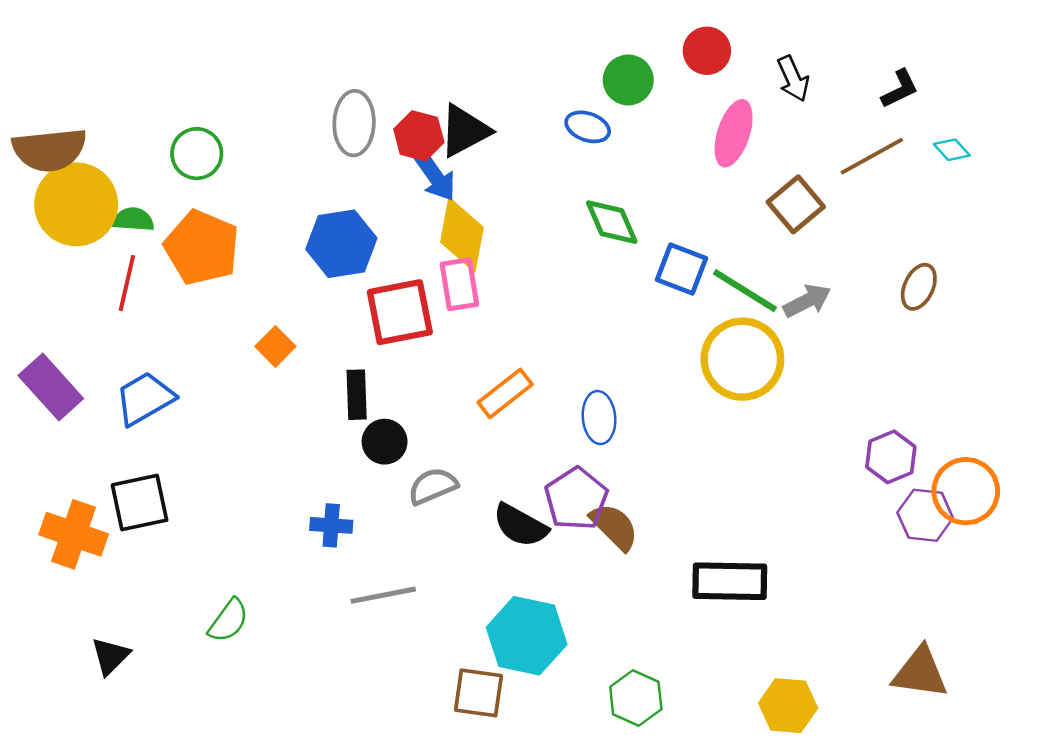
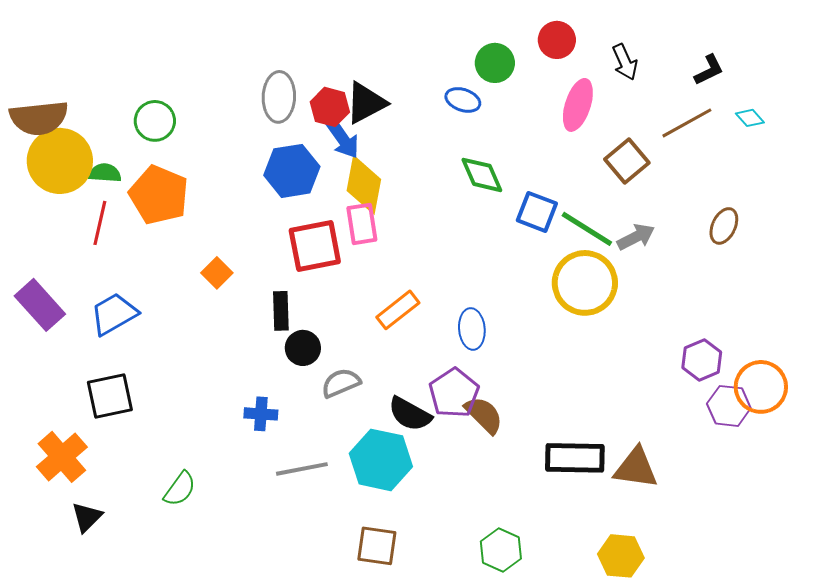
blue hexagon: (341, 244) -> (292, 171), moved
orange cross: (74, 534) -> (62, 457), moved, turned 30
cyan hexagon: (527, 636) -> (381, 460), moved
brown triangle: (920, 673) -> (636, 468), moved

